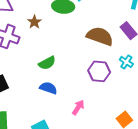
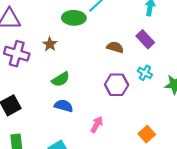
brown star: (34, 22) -> (50, 44), moved
brown semicircle: (100, 36) -> (115, 47), size x0.6

